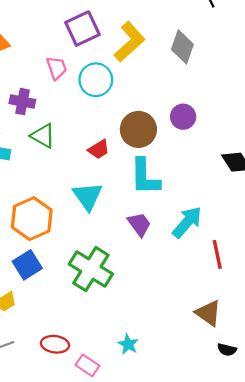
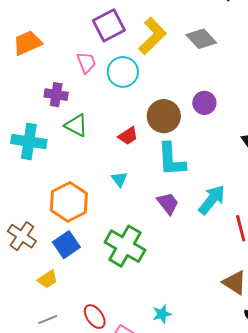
gray diamond: (182, 47) -> (201, 39), turned -60
cyan triangle: (88, 196) -> (119, 179), size x0.6
red ellipse: (55, 344) -> (95, 317), turned 50
cyan star: (128, 344) -> (162, 314), turned 30

